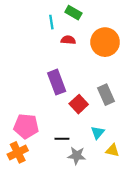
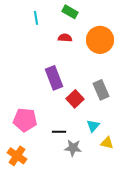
cyan line: (51, 22) -> (36, 18), moved
orange cross: (18, 152) -> (17, 156), moved, turned -30

